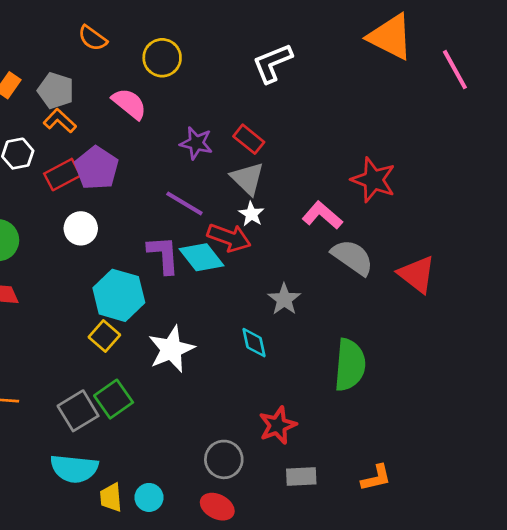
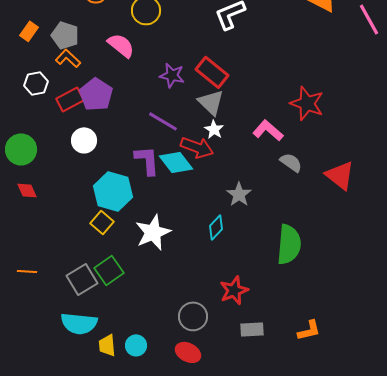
red rectangle: (249, 139) -> (212, 72), size x1.4
gray semicircle: (352, 257) -> (291, 162), size x0.7
cyan diamond: (254, 343) -> (216, 227), turned 55

